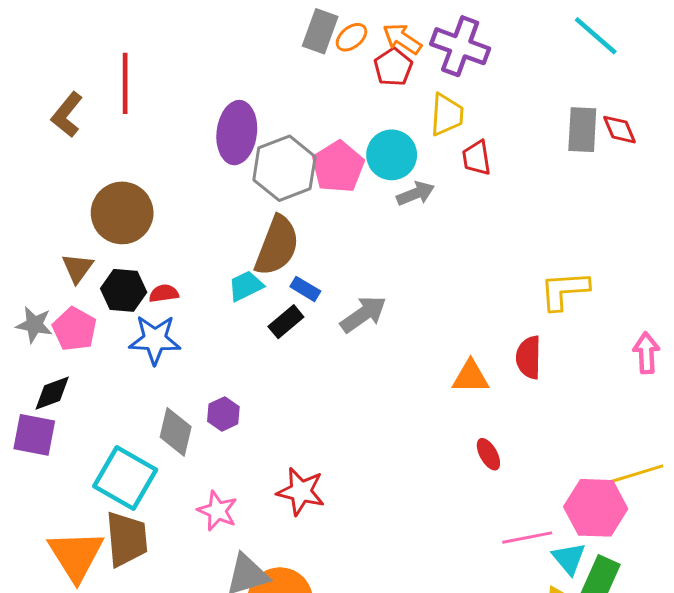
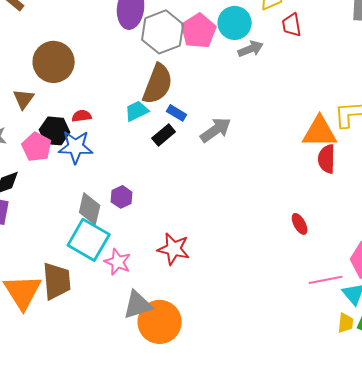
black hexagon: (124, 290) -> (55, 131), moved
pink pentagon: (74, 329) -> (37, 147), moved
orange triangle: (471, 377) -> (320, 132), moved, size x1.4
cyan square: (125, 478) -> (89, 240), moved

